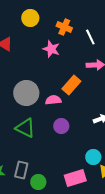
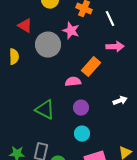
gray circle: (26, 93) -> (48, 45), moved
cyan circle: (93, 157) -> (82, 134), moved

